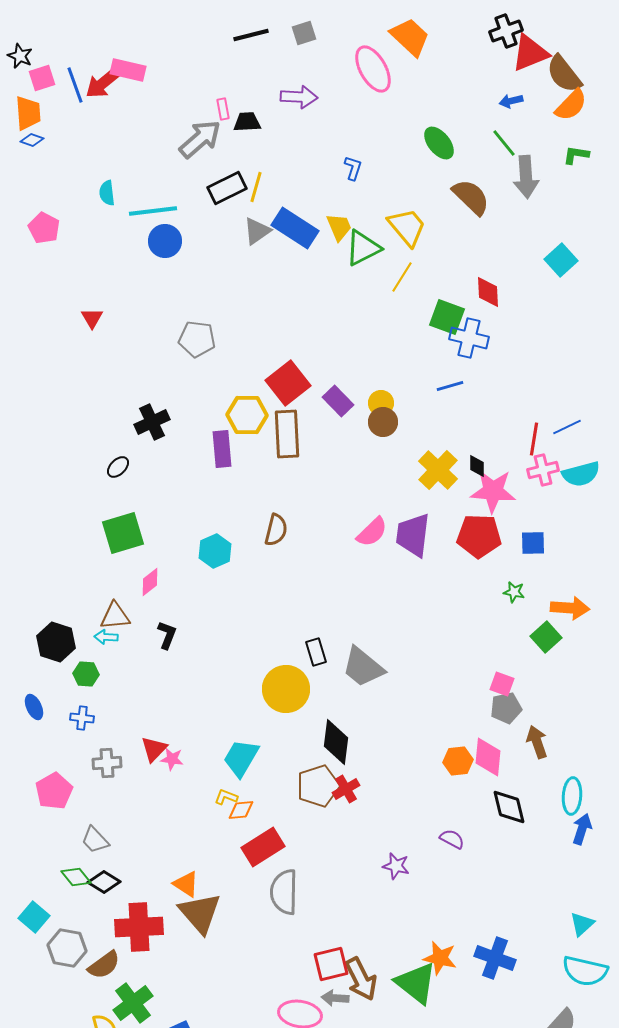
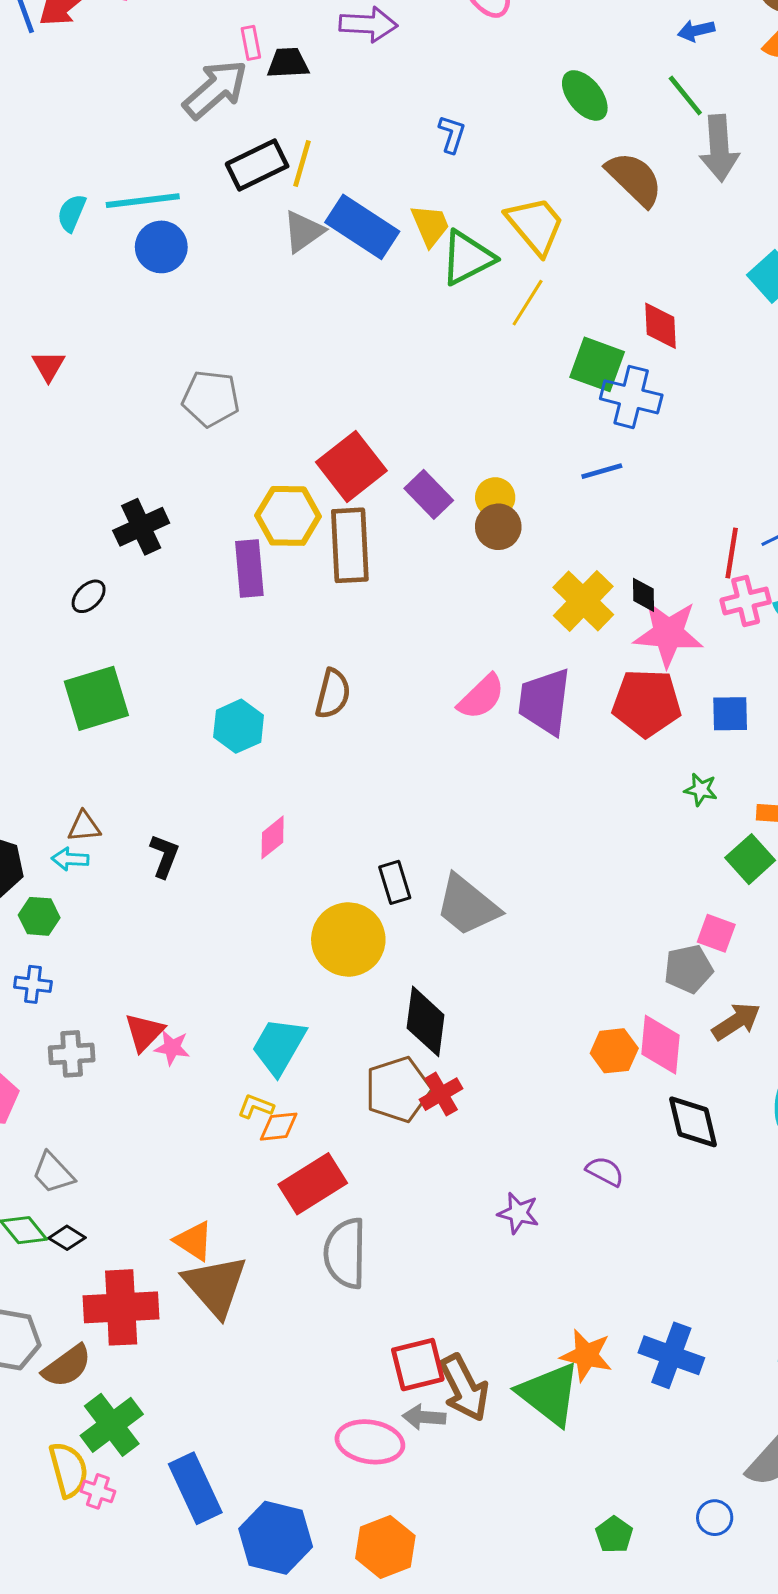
cyan semicircle: (107, 193) -> (72, 213), moved, turned 30
pink diamond: (150, 582) -> (273, 837), moved
brown triangle: (115, 616) -> (84, 827), size x0.7
pink square: (502, 684) -> (716, 933), moved
brown arrow: (537, 742) -> (736, 1021), turned 76
black diamond: (104, 882) -> (67, 1238), size x0.7

